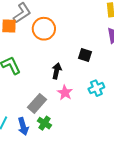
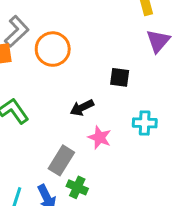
black arrow: (57, 71) -> (82, 108), turned -119
cyan cross: (96, 88) -> (145, 123), turned 35

